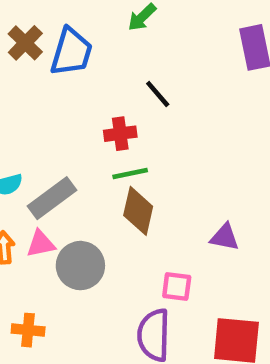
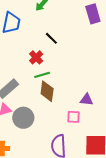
red cross: (120, 134) -> (36, 57), turned -32
pink square: (177, 287) -> (73, 117), moved

